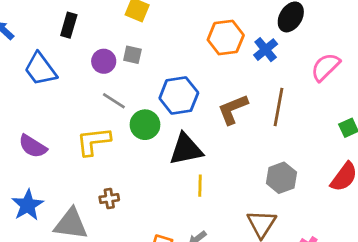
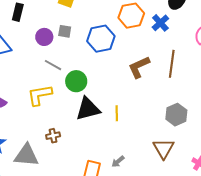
blue hexagon: (179, 96) -> (101, 39), moved
black triangle: (186, 149) -> (88, 109), moved
yellow line: (200, 186) -> (117, 113), moved

